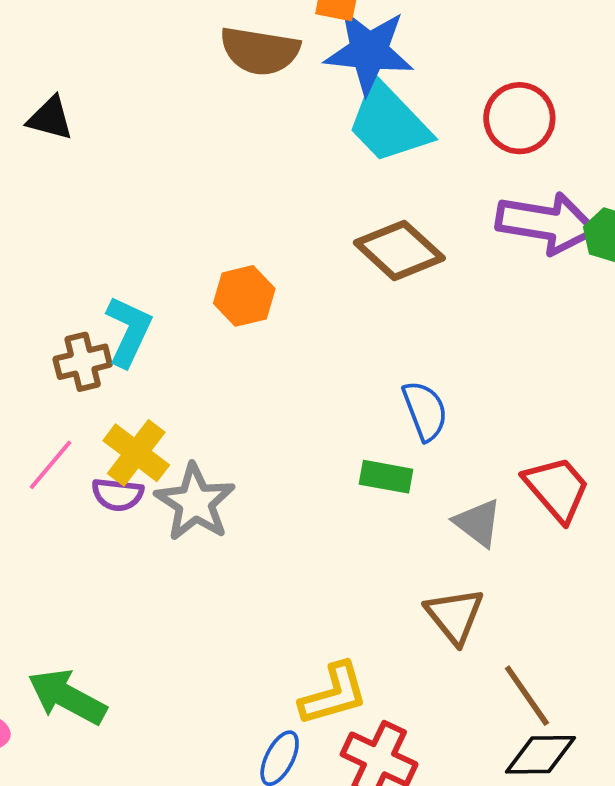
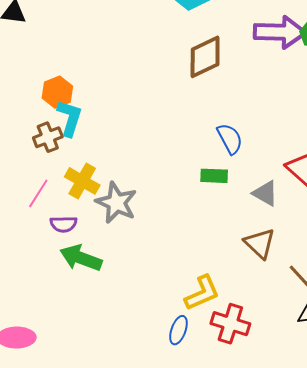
brown diamond: (399, 250) -> (205, 57), turned -60
orange hexagon: (244, 296) -> (57, 92), moved
purple semicircle: (118, 494) -> (64, 224), moved
green arrow: (67, 697) -> (81, 258), moved

